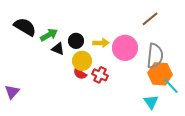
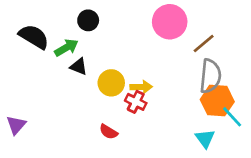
brown line: (150, 19) -> (204, 43), moved
black circle: (76, 41) -> (88, 20), moved
yellow arrow: (101, 43) -> (141, 87), moved
pink circle: (125, 48) -> (170, 22), moved
red semicircle: (80, 74) -> (109, 132), moved

